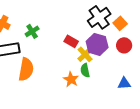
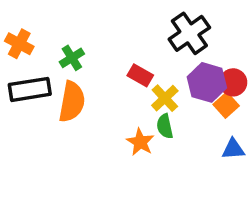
orange square: (120, 23) -> (226, 105), moved
purple hexagon: (97, 44) -> (207, 82), moved
orange semicircle: (26, 69) -> (72, 102), moved

